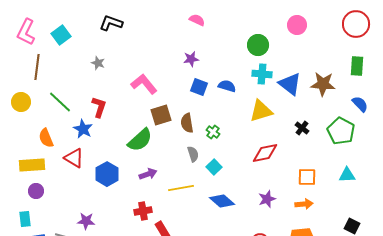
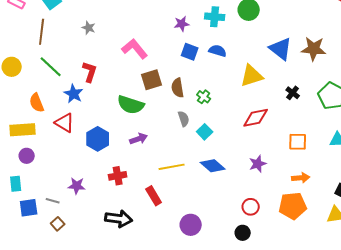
brown line: (37, 67) -> (42, 32), moved
cyan cross: (262, 74) -> (215, 17), moved
green semicircle: (140, 140) -> (131, 105), turned 60
yellow line: (181, 188) -> (172, 167), moved
orange arrow: (304, 204) -> (301, 178), moved
red cross: (143, 211) -> (118, 176), moved

